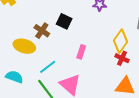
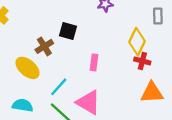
brown cross: (42, 31) -> (44, 46), turned 35
yellow ellipse: (24, 46) -> (28, 68), turned 35

